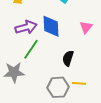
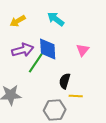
green line: (31, 49) -> (36, 63), moved
yellow line: (79, 83) -> (76, 96), moved

